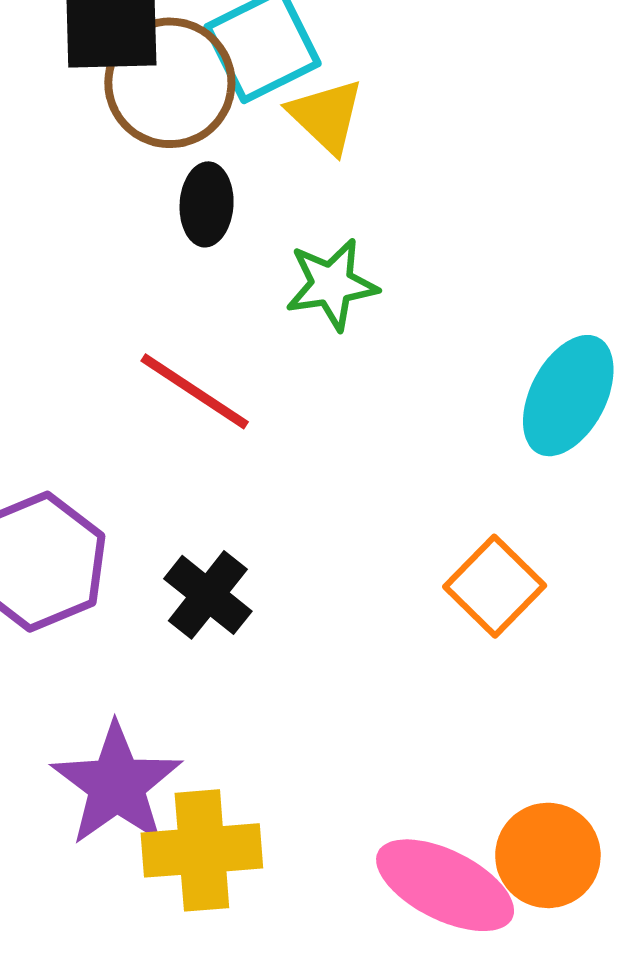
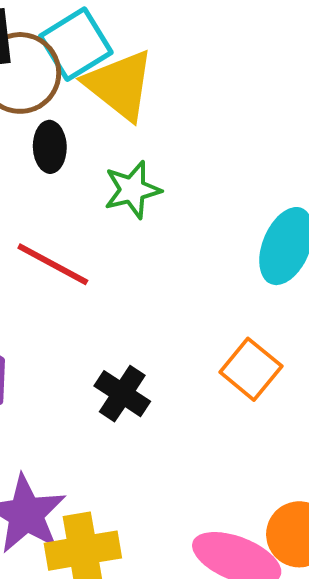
yellow triangle: (326, 116) -> (120, 85), size x1.5
black cross: (208, 595) -> (122, 394), moved

